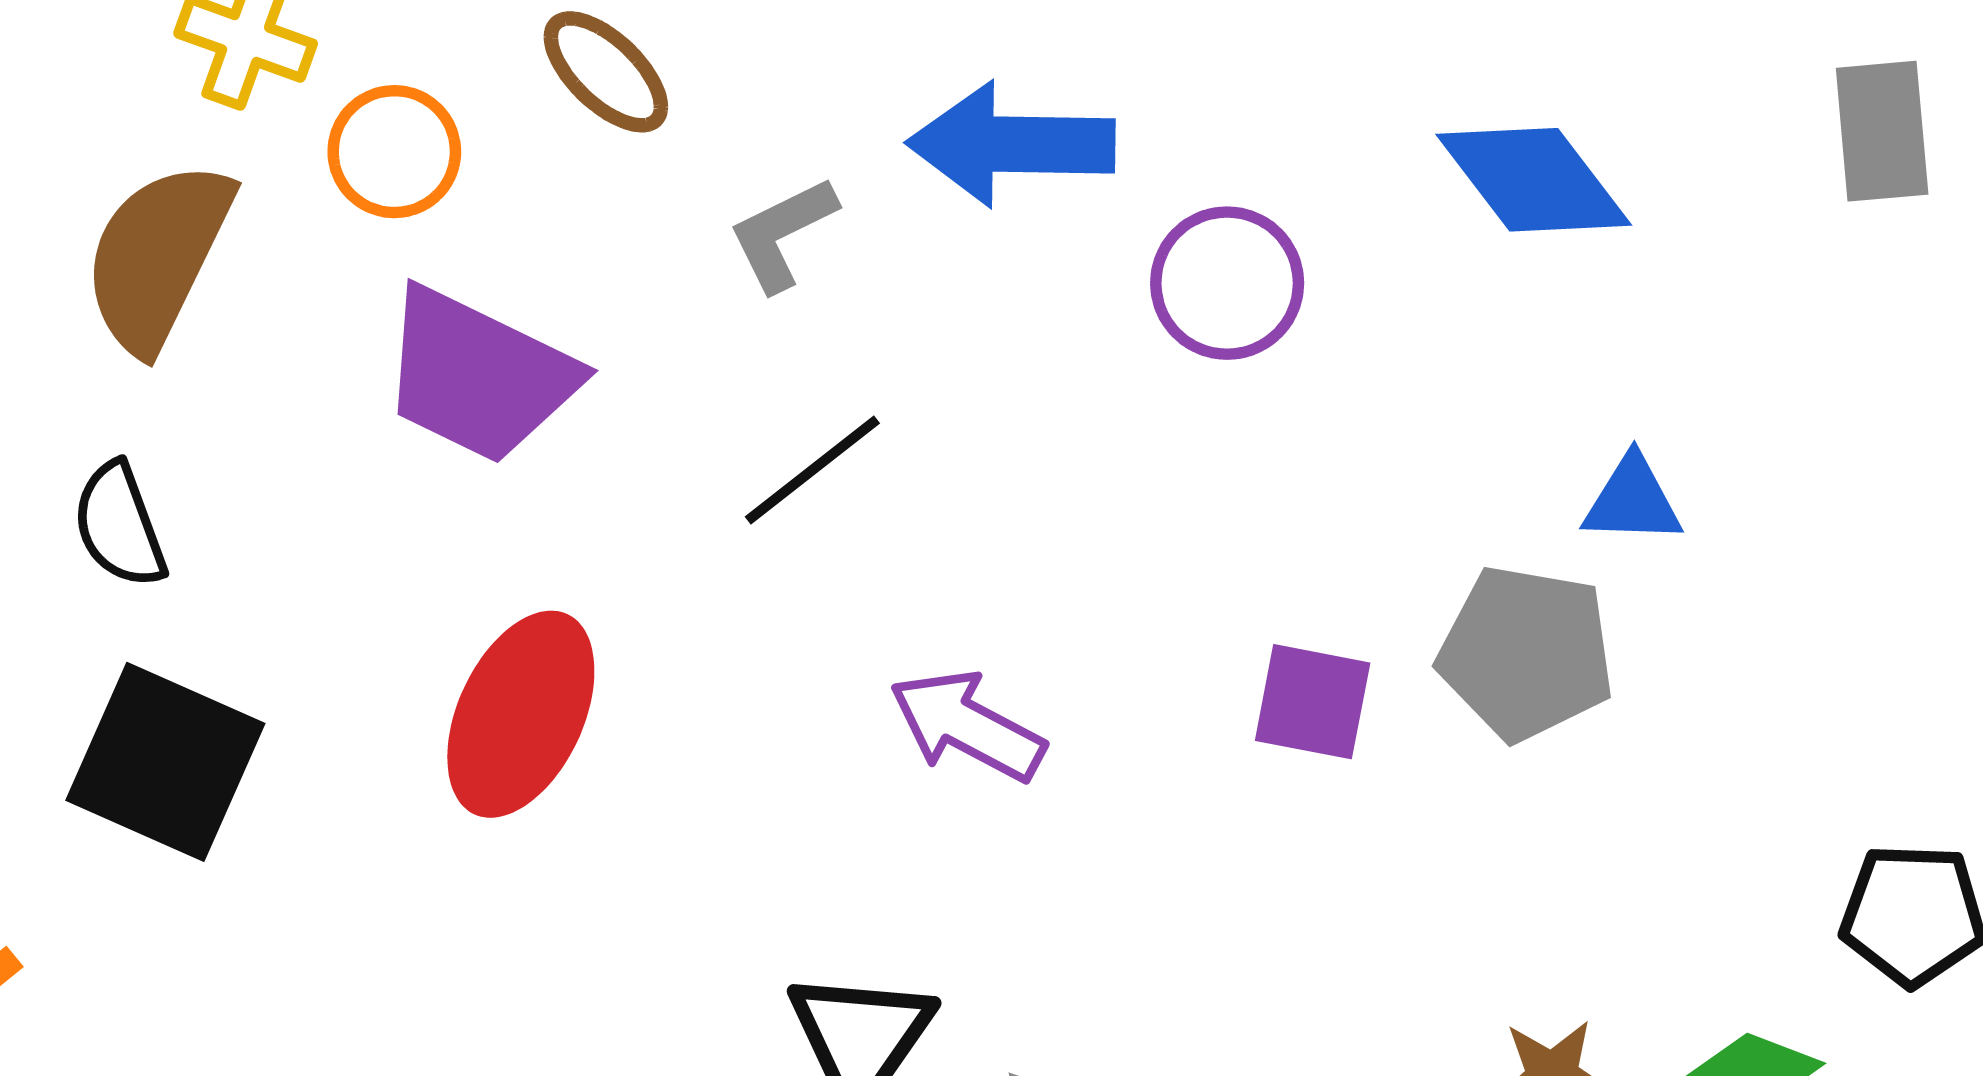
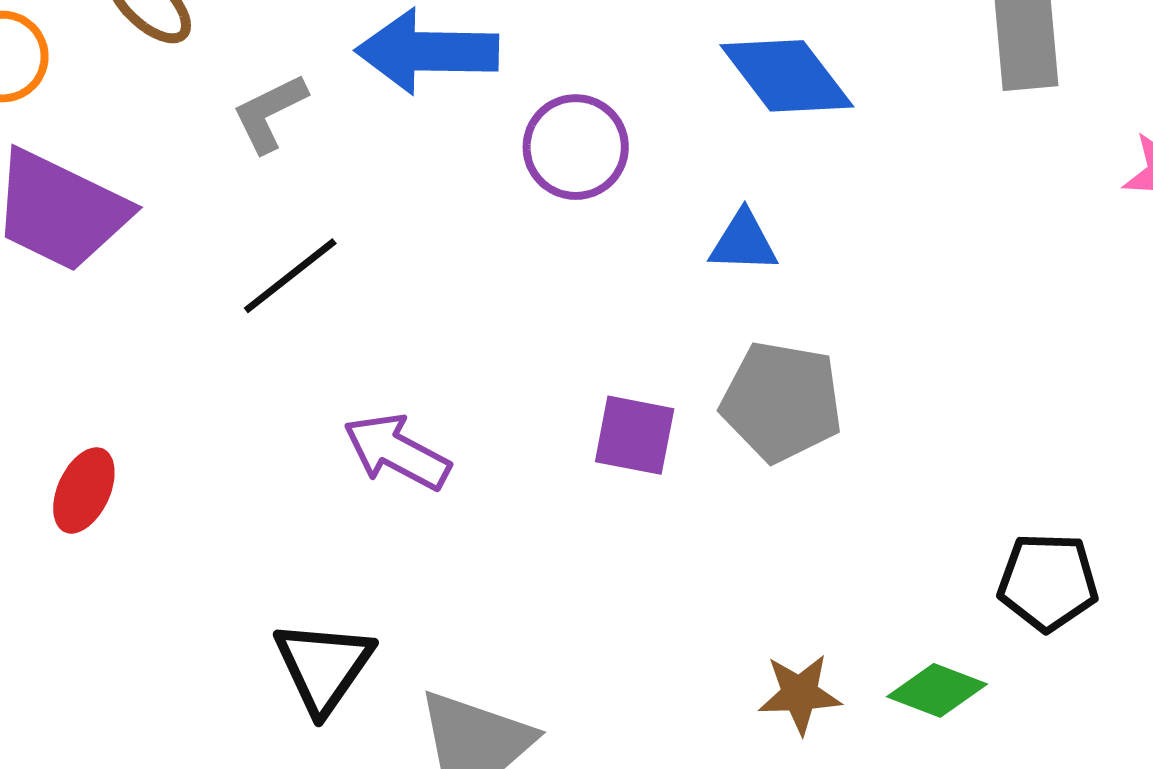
blue triangle: (1632, 500) -> (744, 242), moved
red ellipse: (521, 714) -> (84, 490), moved, size x0.6

